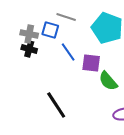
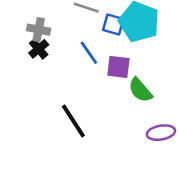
blue square: (50, 30) -> (113, 24), moved
black cross: (29, 49) -> (39, 49), turned 35

